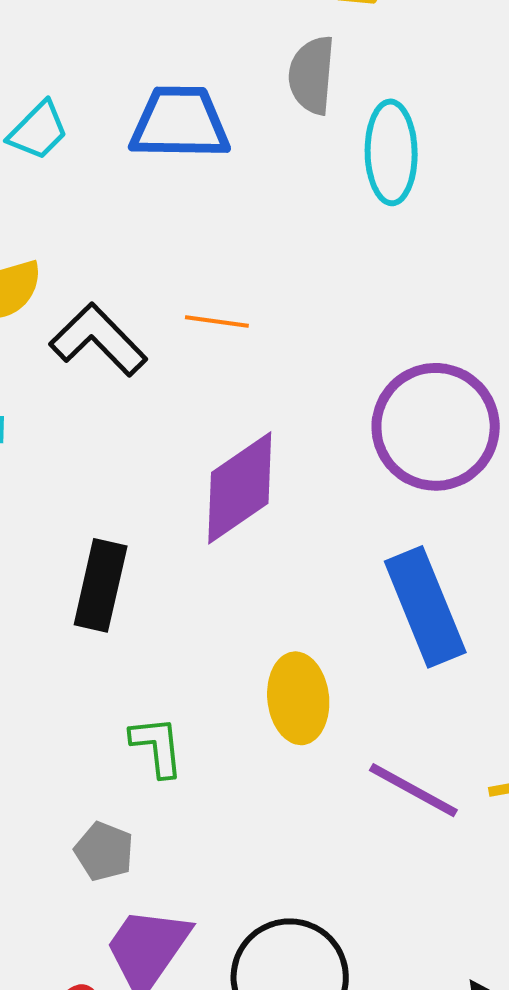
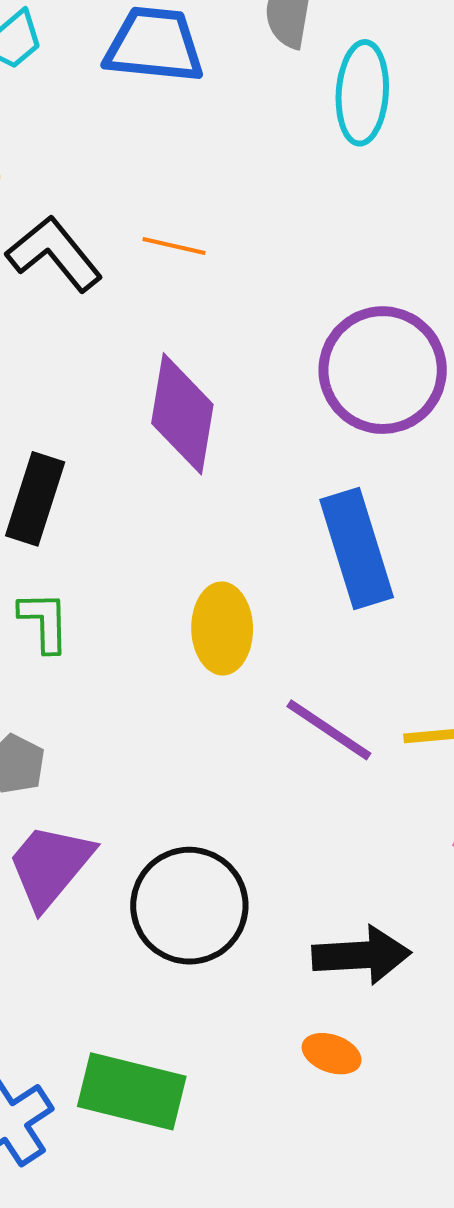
purple diamond: (240, 488) -> (182, 414), turned -51
green L-shape: (157, 746) -> (44, 622), moved

